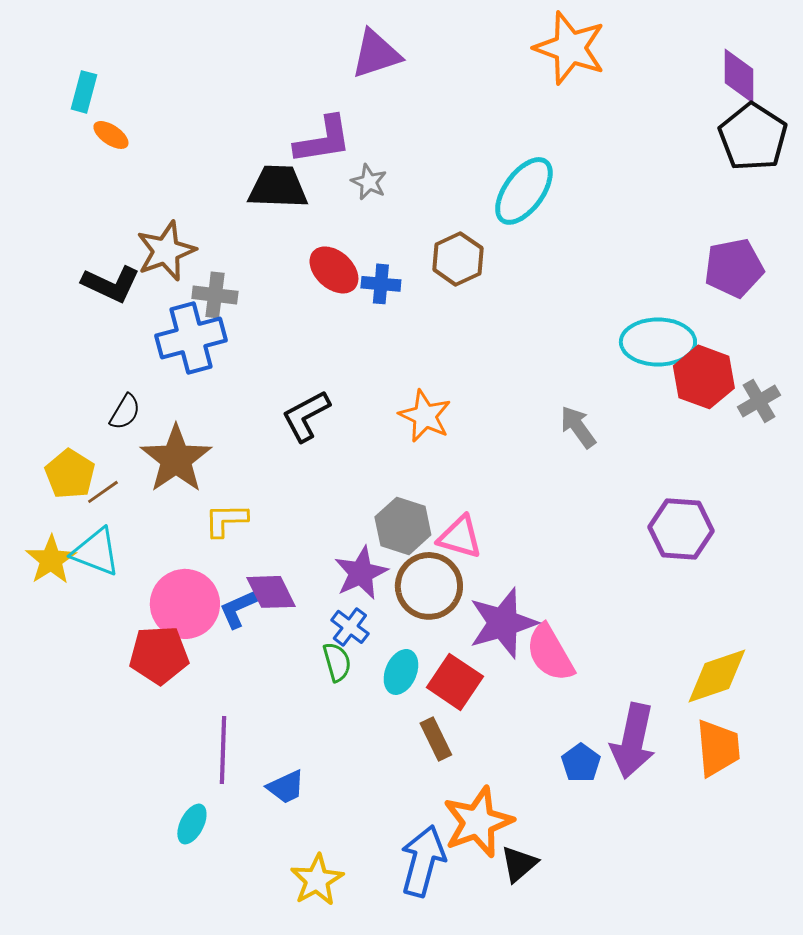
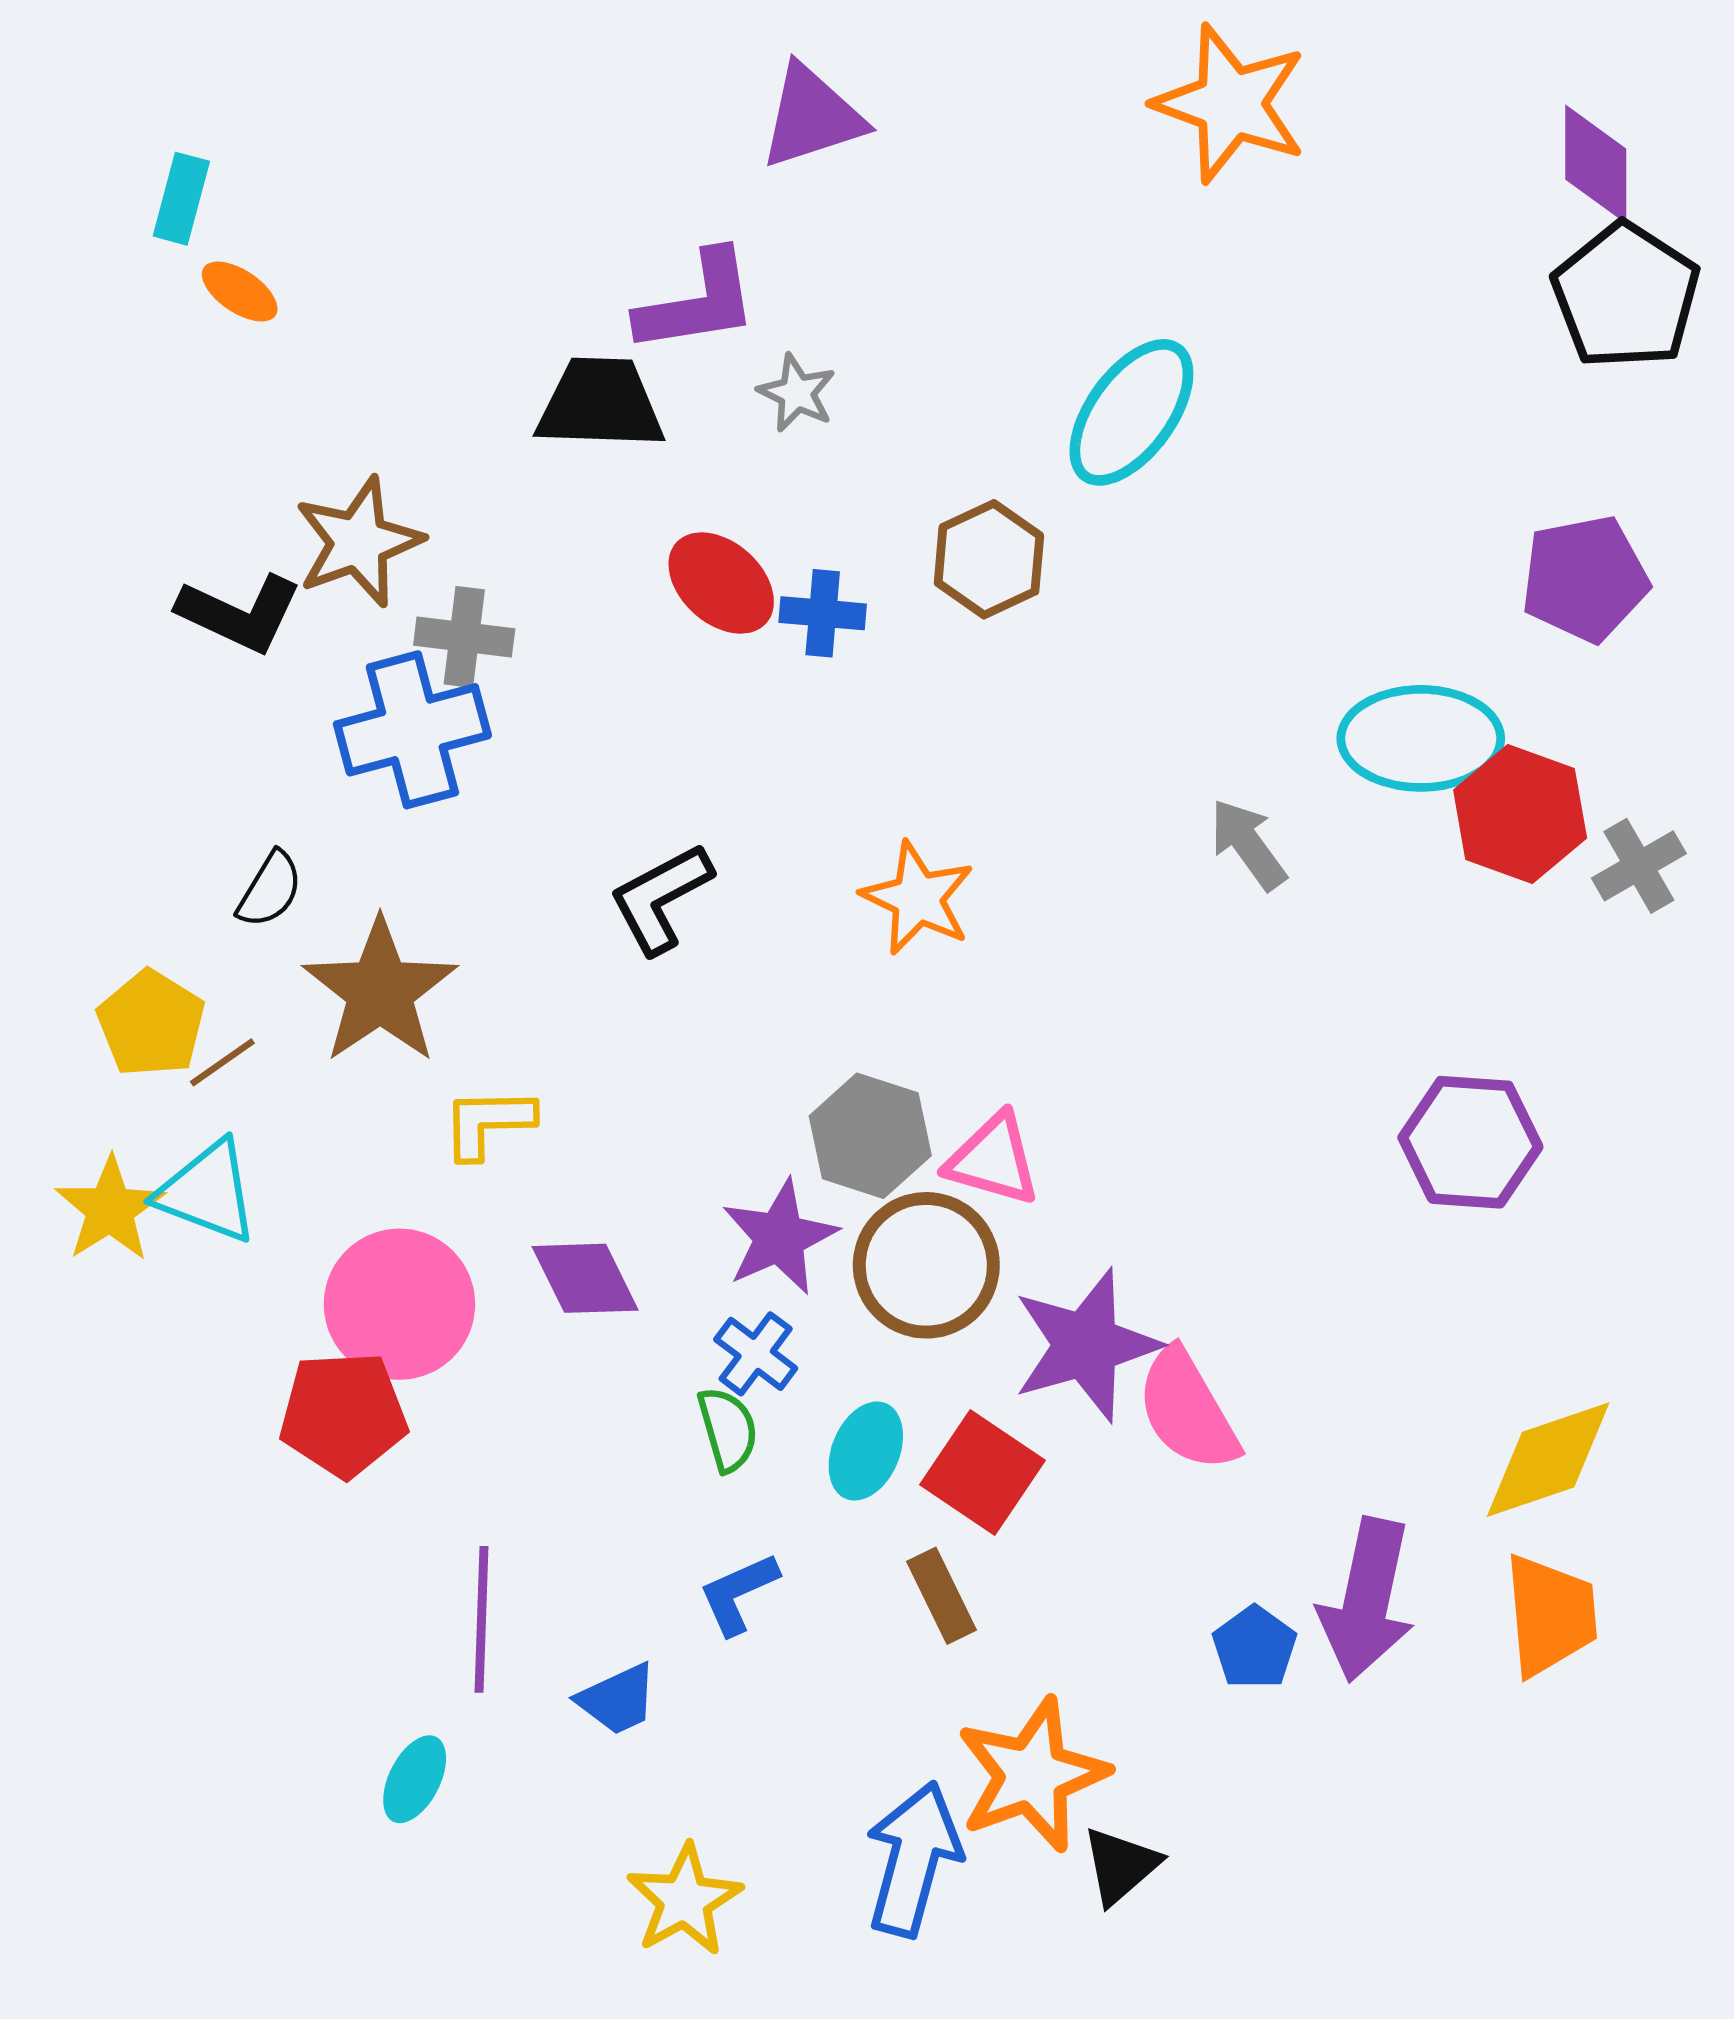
gray arrow: (578, 427) -> (1248, 844), moved
blue L-shape: (238, 609) -> (738, 1593), moved

